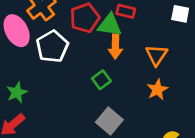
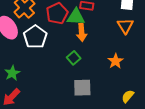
orange triangle: (157, 55) -> (125, 26), moved
gray square: (109, 121) -> (82, 88), turned -36

